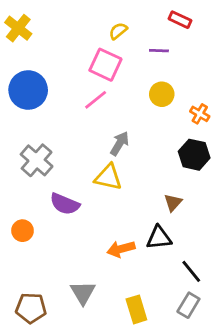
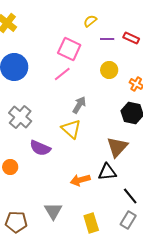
red rectangle: (180, 20) -> (131, 38), moved
yellow semicircle: (118, 31) -> (90, 21), moved
yellow triangle: (108, 177) -> (71, 129), turned 30
brown triangle: (173, 203) -> (117, 147), size x1.6

